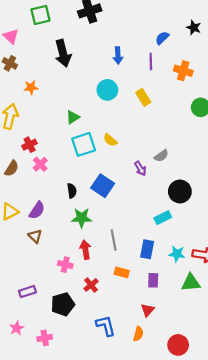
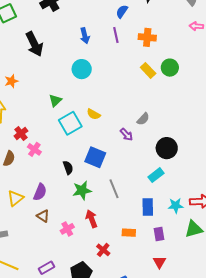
yellow rectangle: (143, 97) -> (148, 70), moved
gray line: (114, 240) -> (114, 189), moved
pink cross: (65, 265) -> (67, 229), moved, turned -32

